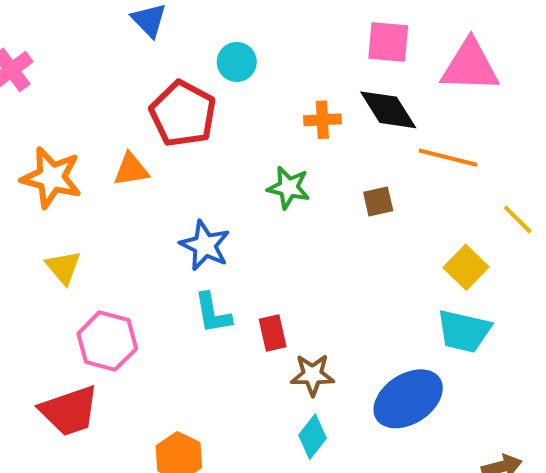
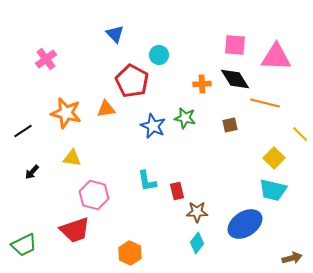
blue star: (205, 245) -> (153, 126), moved
yellow triangle: (63, 267) -> (72, 158), turned -42

